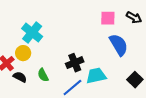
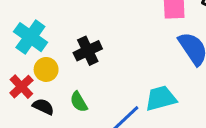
cyan cross: (32, 32) -> (30, 37), moved
black cross: (75, 63) -> (88, 51), moved

